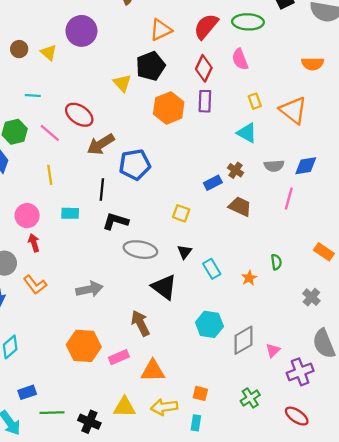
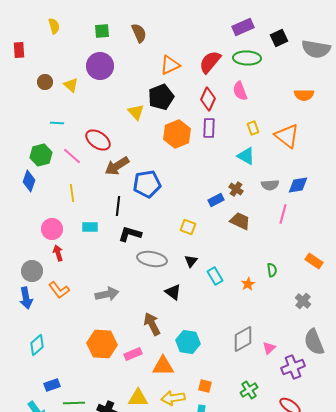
black triangle: (164, 287) -> (173, 292), size x0.7
cyan hexagon: (209, 324) -> (188, 342), moved

